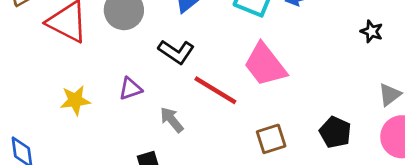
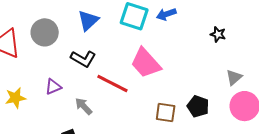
brown square: (271, 139) -> (166, 112), moved, turned 30

